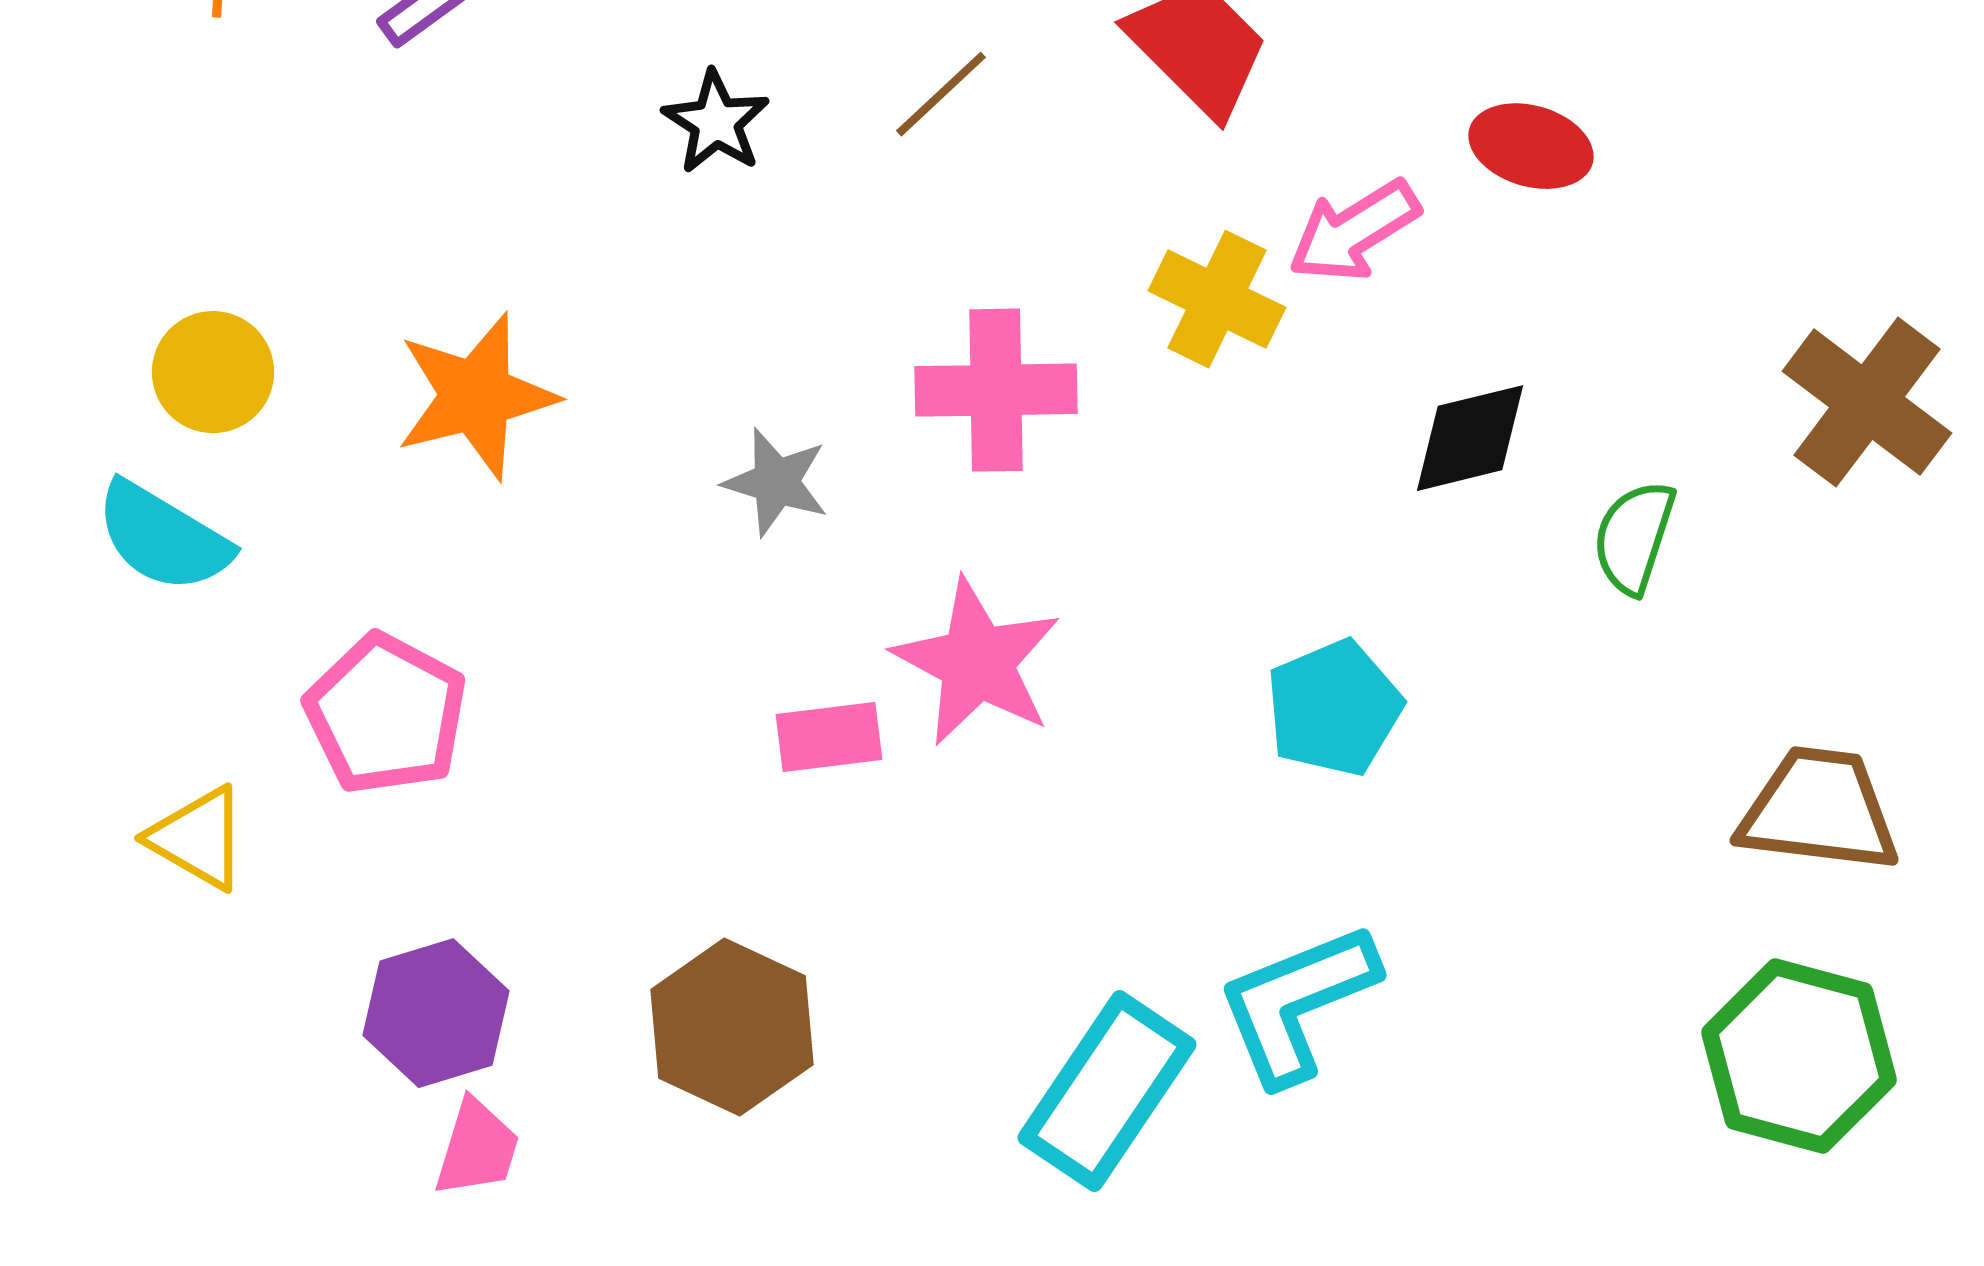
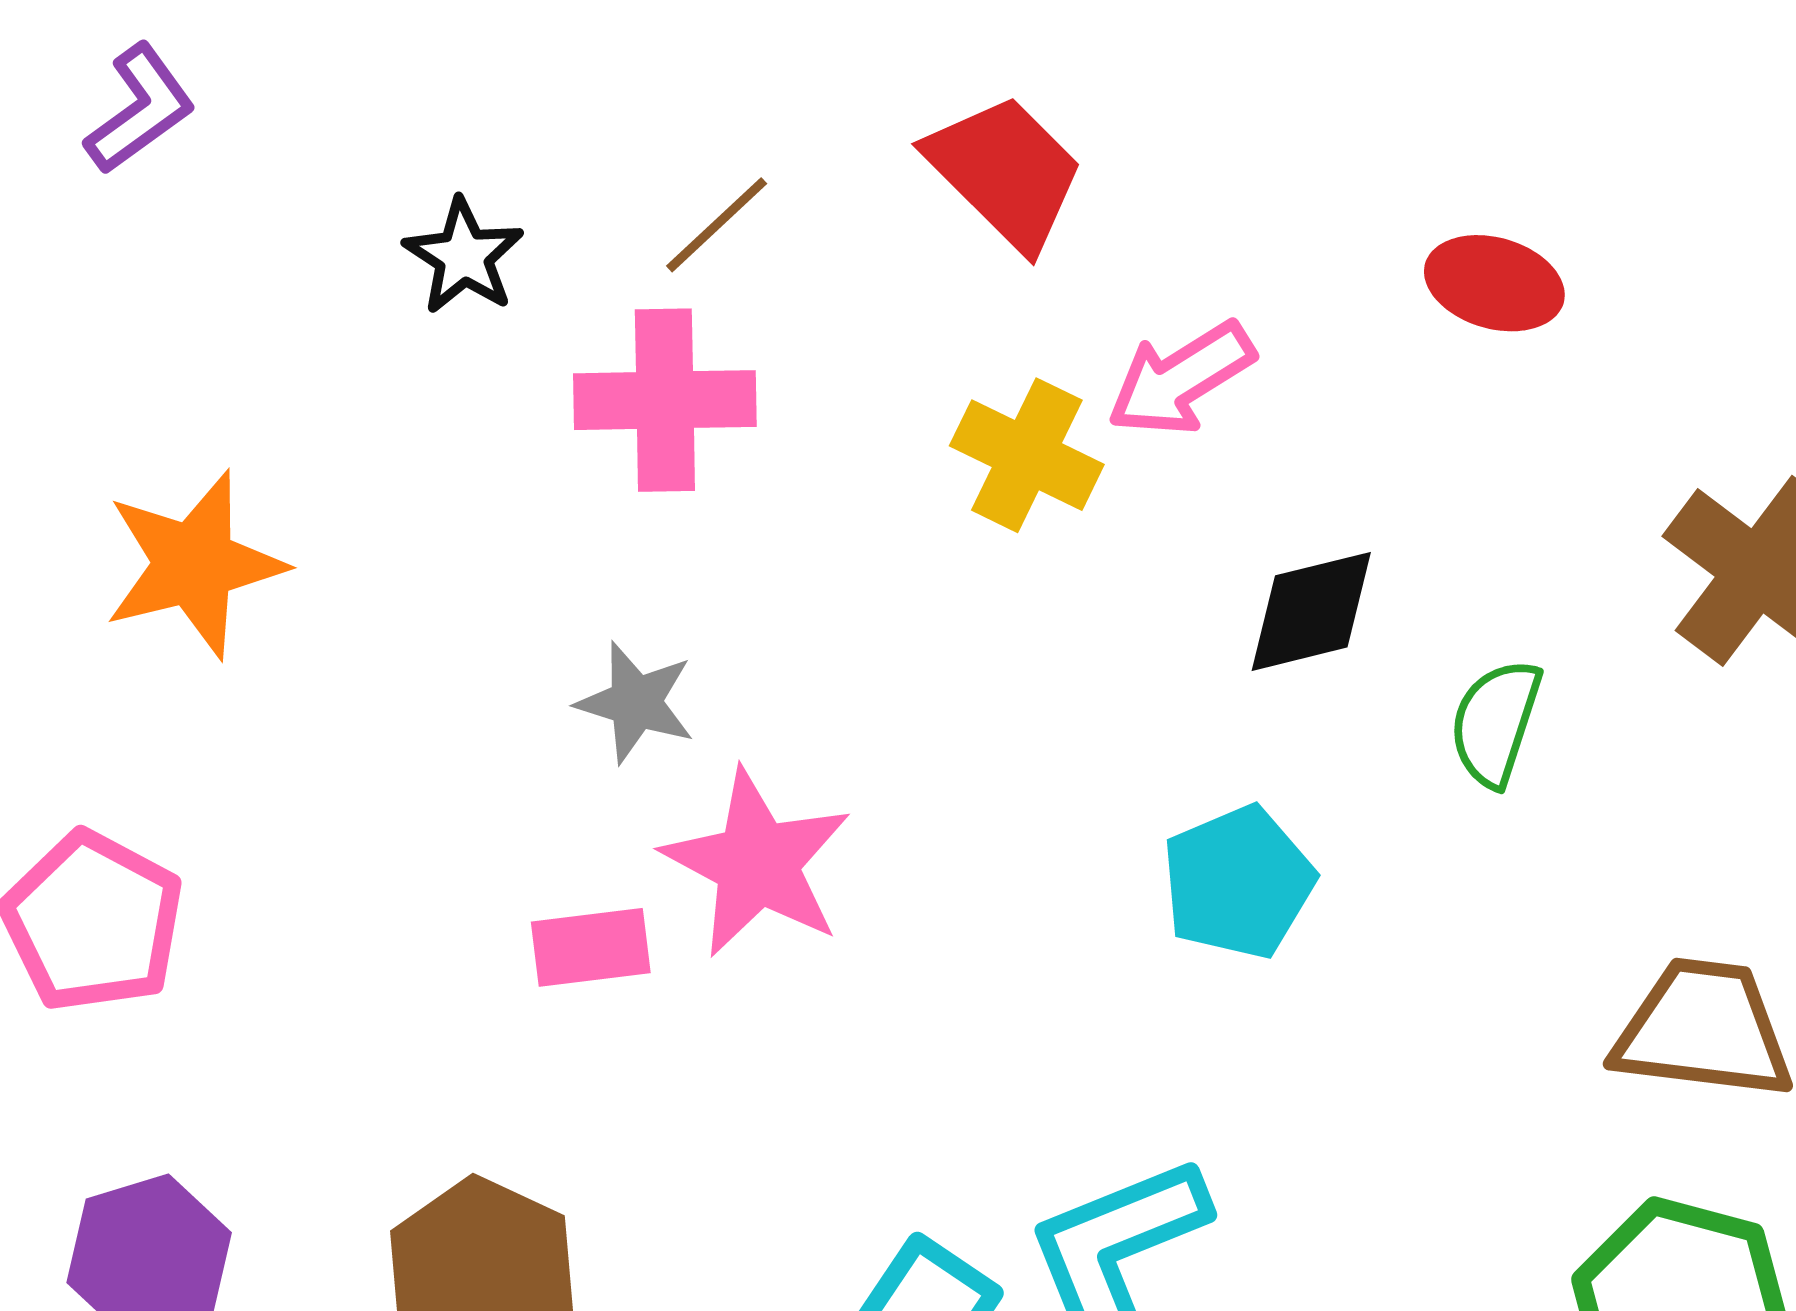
red ellipse: (1531, 146) -> (1494, 283), moved
pink cross: (996, 390) -> (665, 400), moved
gray star: (776, 482) -> (636, 702), moved
cyan pentagon: (1334, 708) -> (1238, 882), moved

